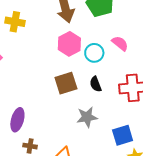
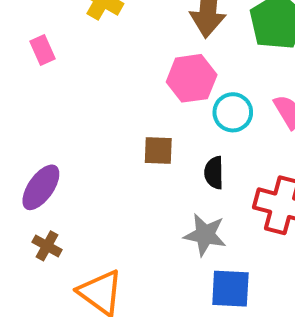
brown square: (66, 83) -> (158, 151), size x0.7
gray star: (87, 117) -> (205, 235), moved

